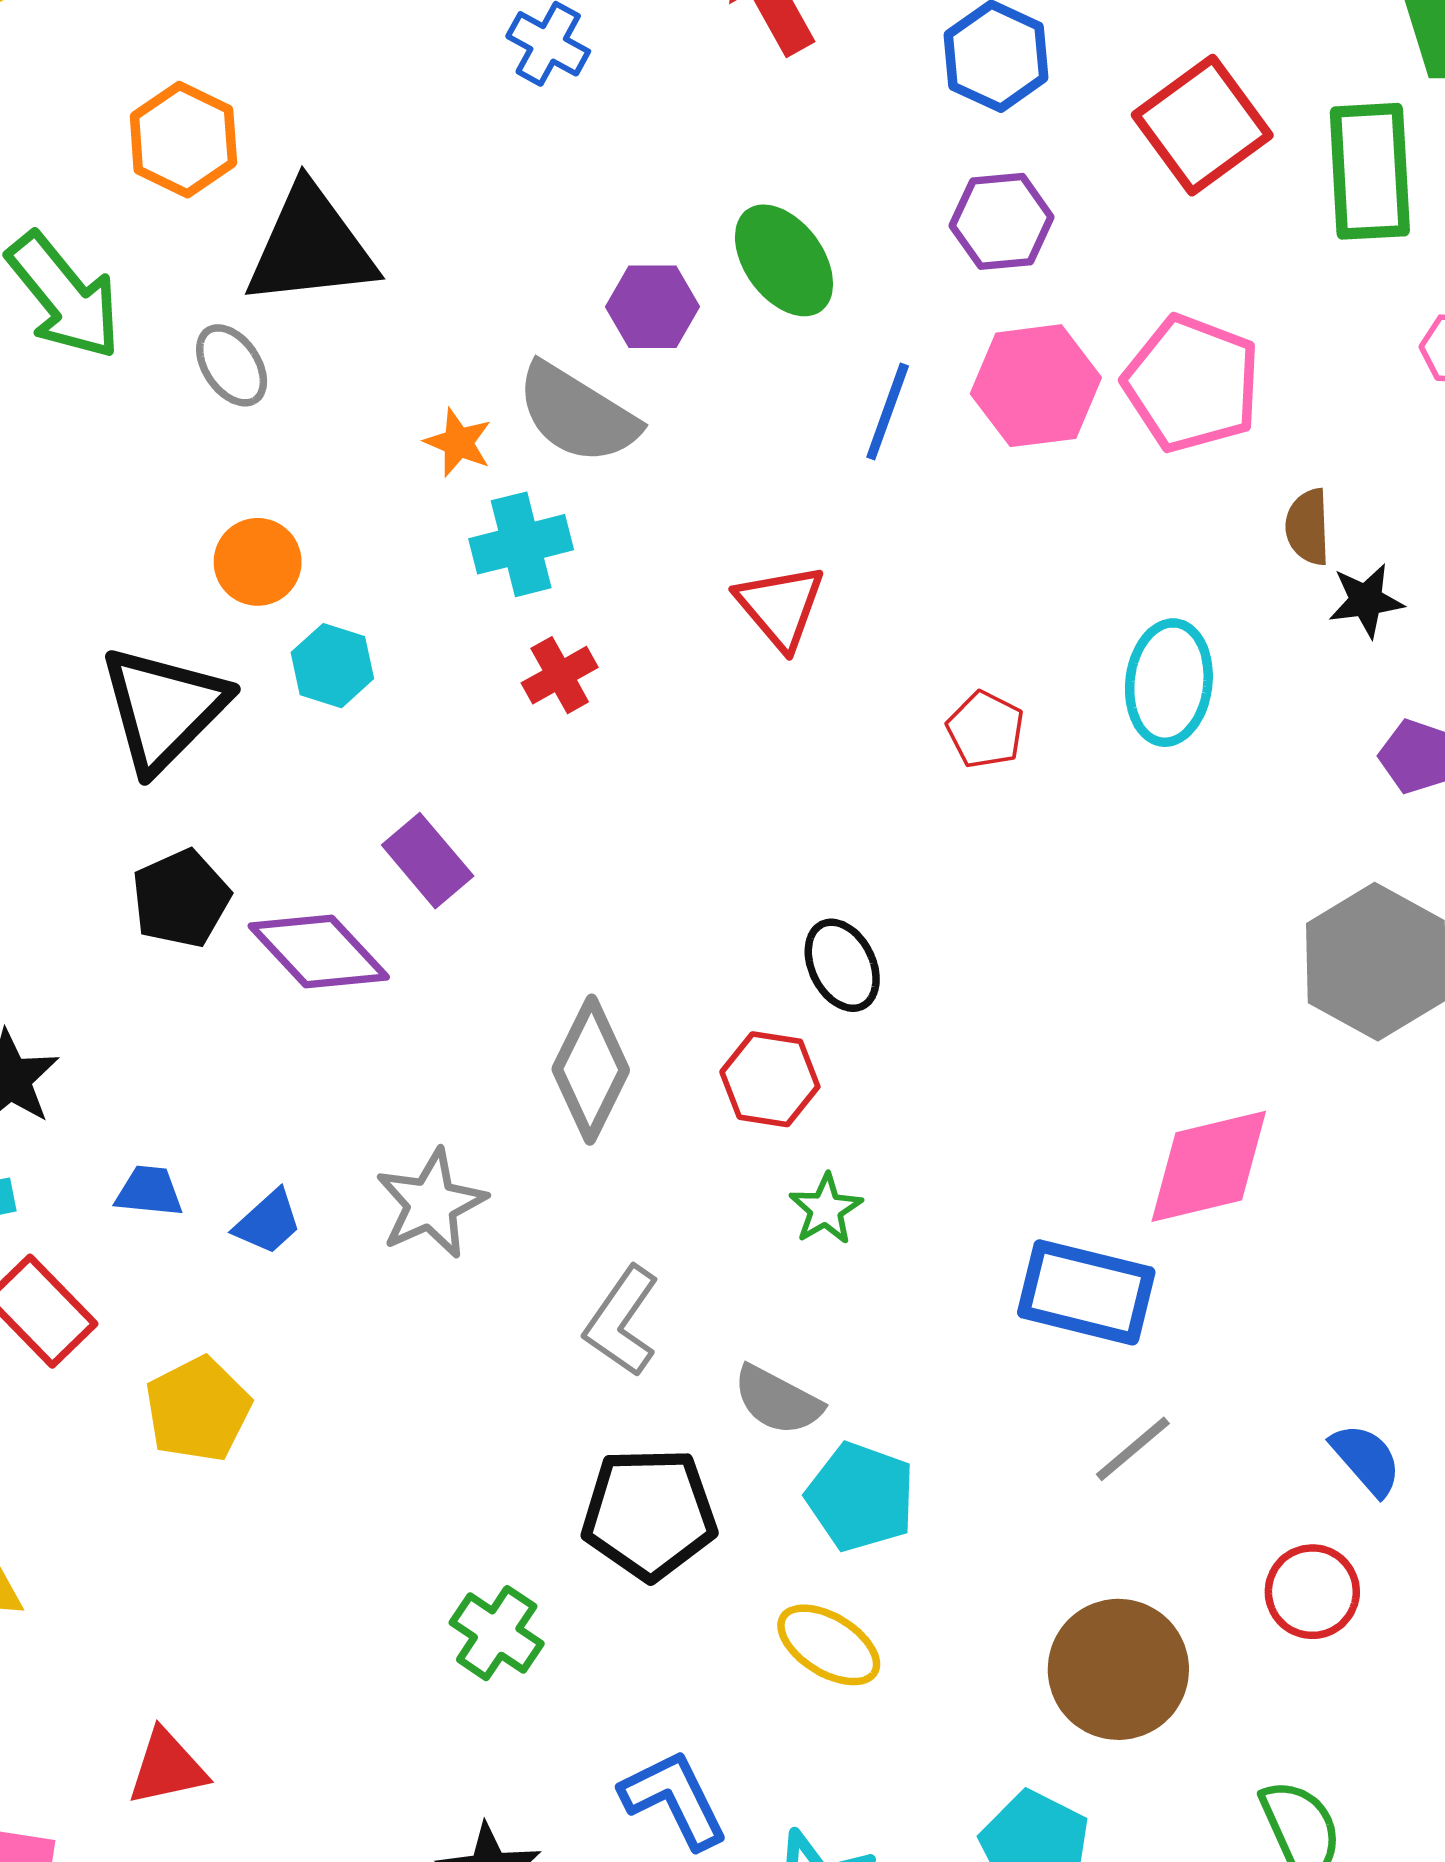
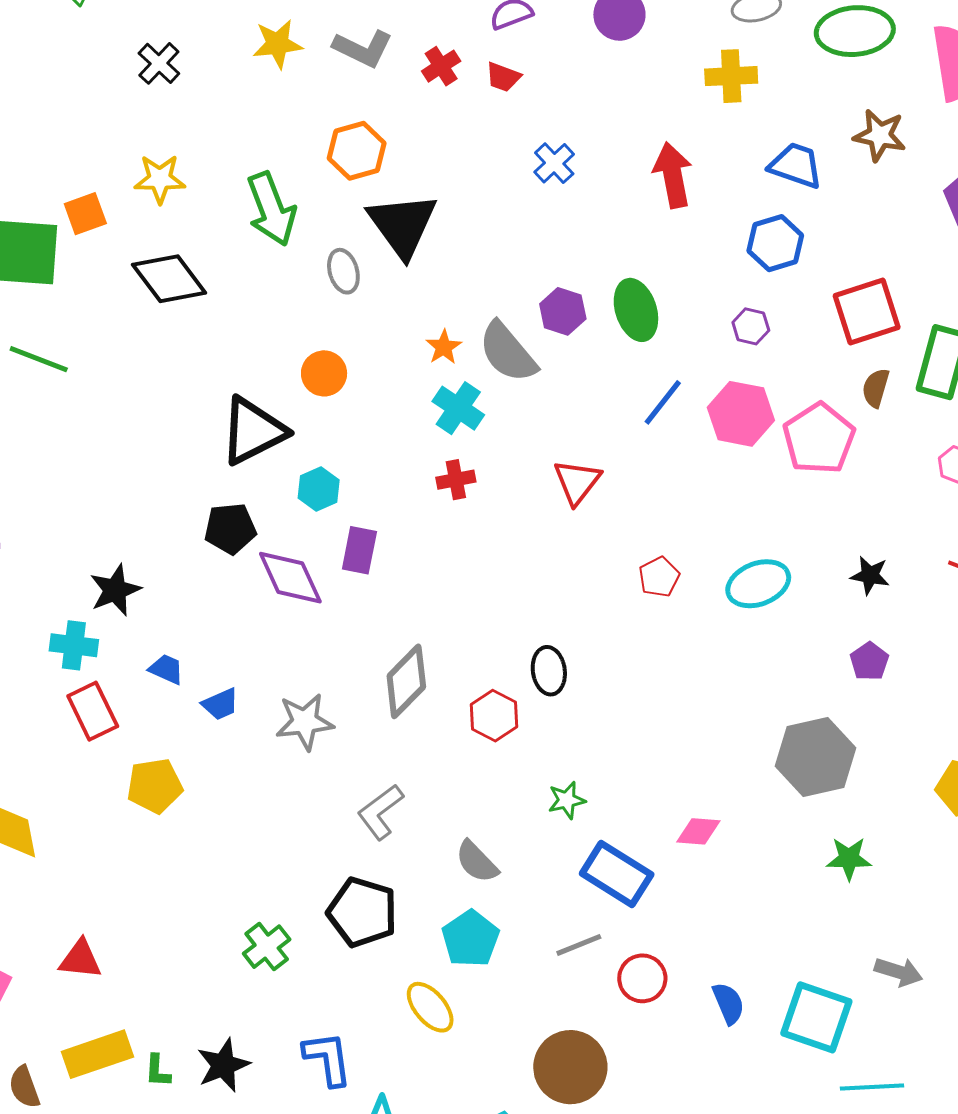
purple hexagon: (1002, 221) -> (751, 326), size x0.7
black triangle: (311, 246) -> (402, 225), turned 42
brown semicircle: (1308, 527) -> (876, 388), moved
cyan cross: (521, 544) -> (458, 408), turned 30
cyan hexagon: (332, 666) -> (319, 489), moved
cyan ellipse: (1169, 683) -> (758, 584), turned 44
purple rectangle: (428, 861) -> (359, 550), turned 33
pink diamond: (1209, 1166) -> (698, 831), size x0.6
green star: (826, 1209) -> (567, 800), moved
gray semicircle: (778, 1400) -> (477, 862), moved
gray line: (1133, 1449) -> (579, 945), moved
red circle: (1312, 1592) -> (642, 978), moved

